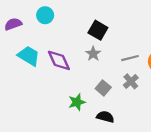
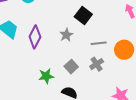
black square: (98, 30) -> (83, 16), moved
purple diamond: (59, 60) -> (35, 37), turned 45

